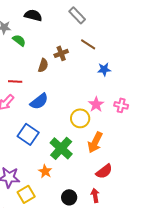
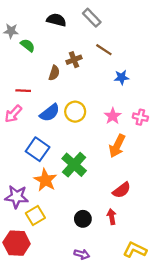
black semicircle: (33, 15) -> (56, 20), moved
yellow circle: (80, 118) -> (75, 112), moved
orange arrow: (95, 142) -> (117, 146), moved
orange star: (45, 171) -> (45, 180), moved, size x1.5

